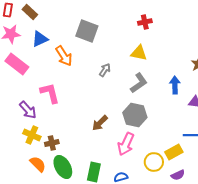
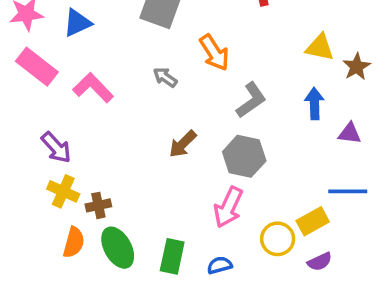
yellow triangle: (139, 53) -> (320, 47), moved
orange arrow: (64, 56) -> (214, 53), moved
gray arrow: (105, 70) -> (165, 77), moved, turned -88
pink L-shape: (50, 93) -> (93, 88), moved, turned -30
brown arrow: (100, 123) -> (183, 144), moved
orange semicircle: (38, 164) -> (74, 242), turned 60

